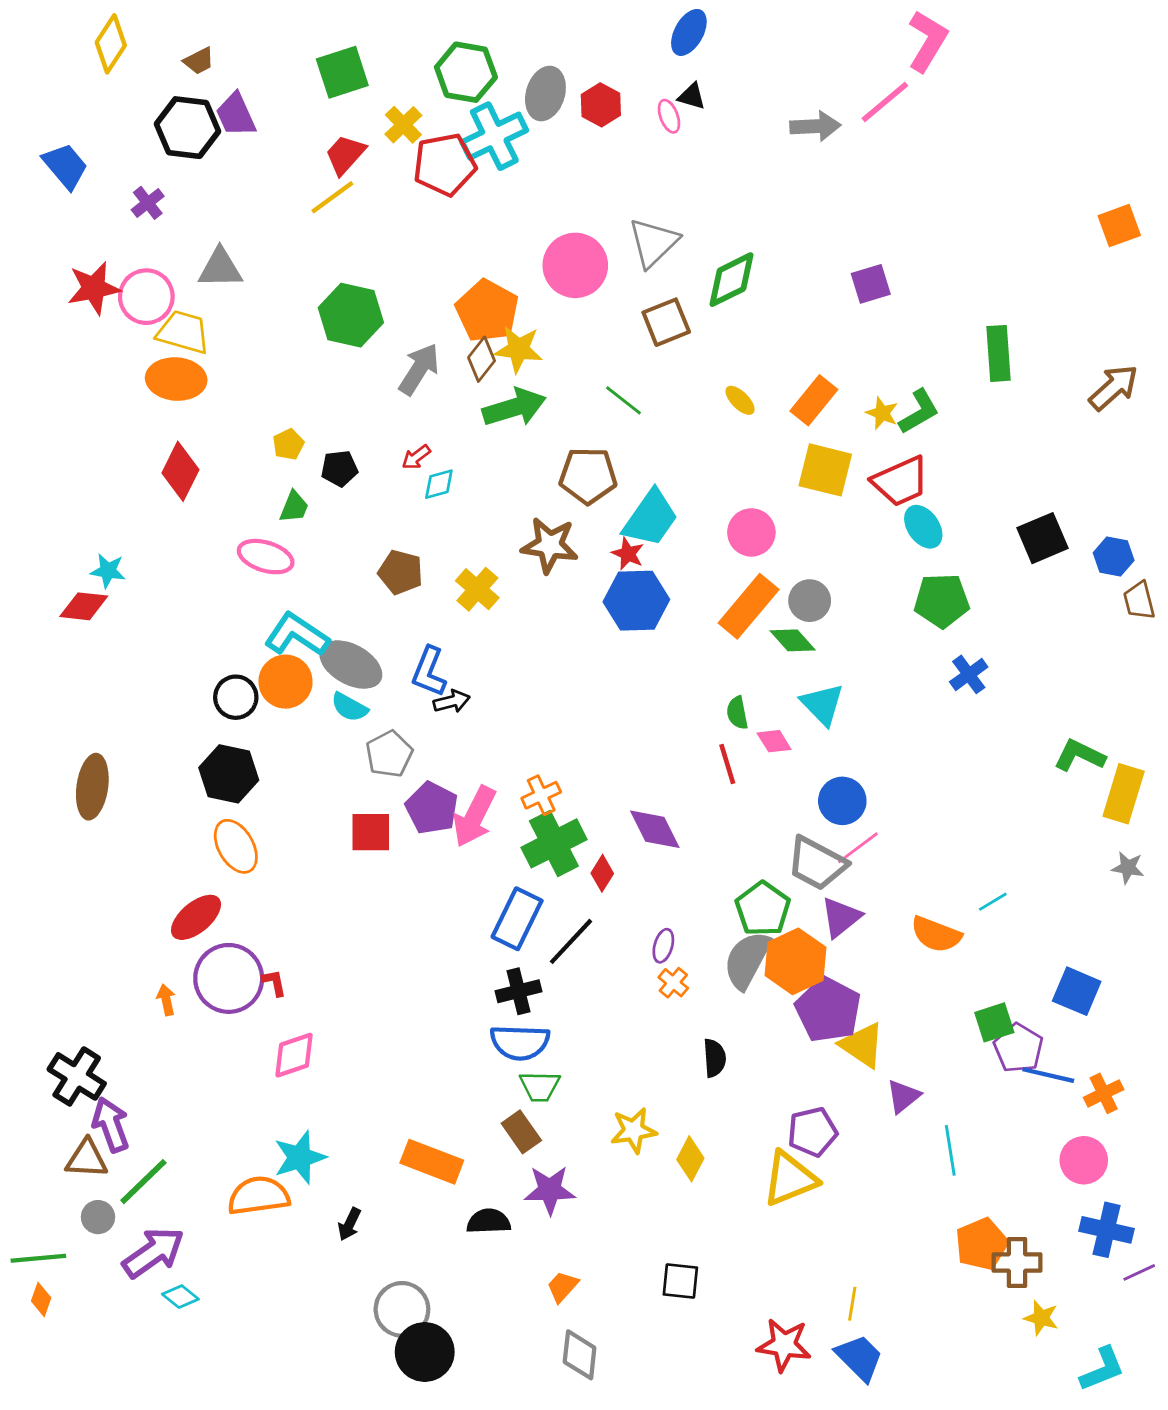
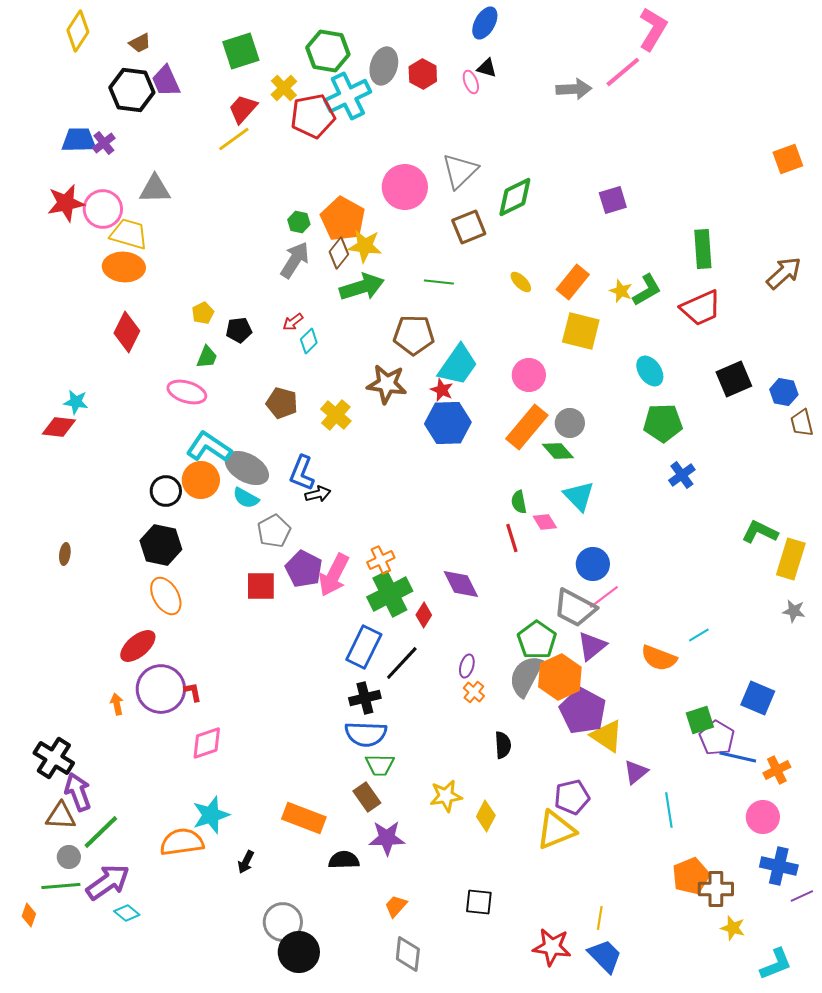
blue trapezoid: (65, 166) -> (79, 140), moved, turned -51
green hexagon: (351, 315) -> (299, 222), moved, size x0.5
green line: (624, 400) -> (439, 282), turned -32
red trapezoid: (901, 481) -> (701, 308), moved
cyan diamond: (439, 484) -> (309, 341), turned -30
brown ellipse: (92, 787) -> (65, 554), size x0.5
green line: (38, 1258) -> (61, 886), moved

